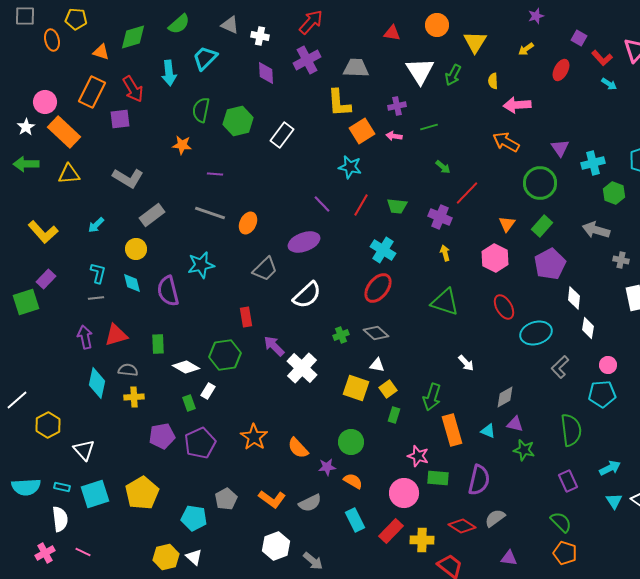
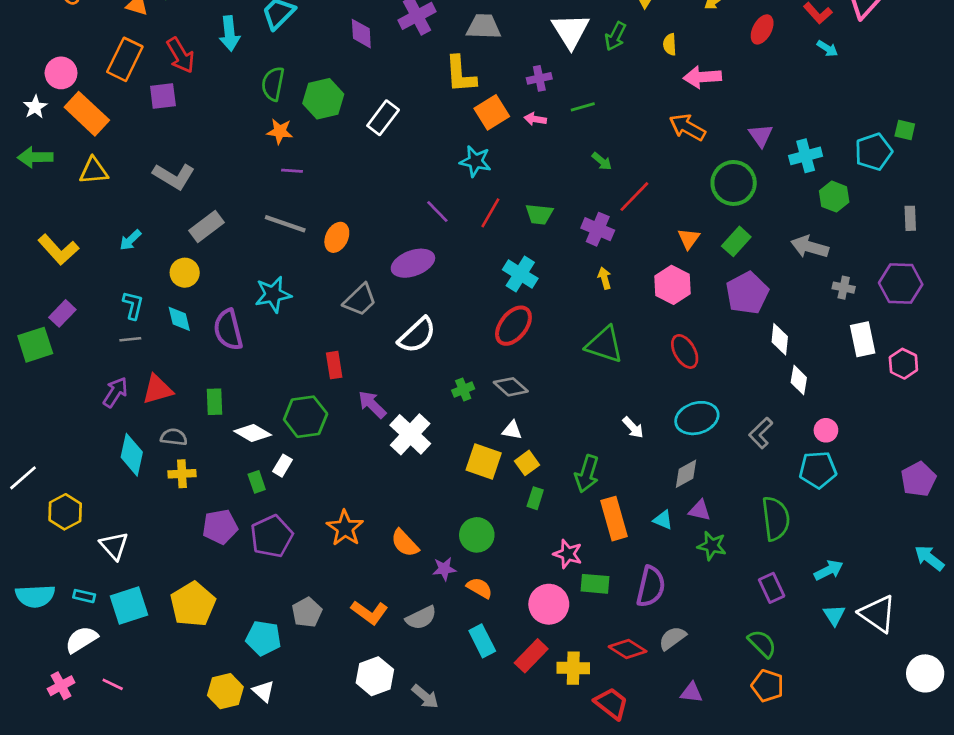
orange star: (182, 145) -> (280, 131), moved
cyan ellipse: (536, 333) -> (697, 418), moved
purple arrow: (85, 337) -> (115, 392), turned 45
white semicircle: (60, 519) -> (81, 640), turned -115

